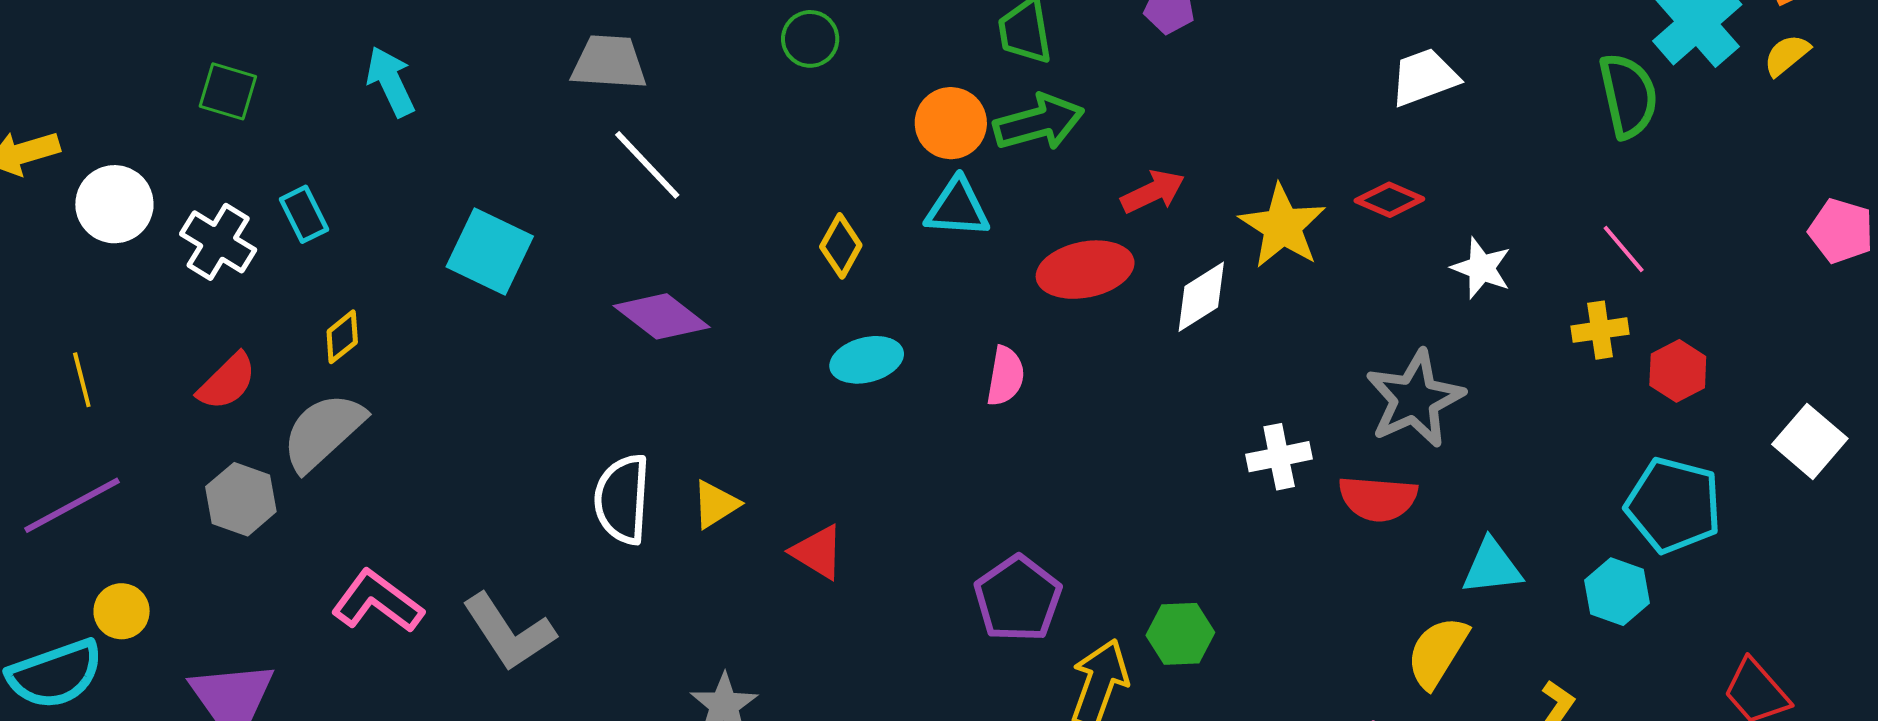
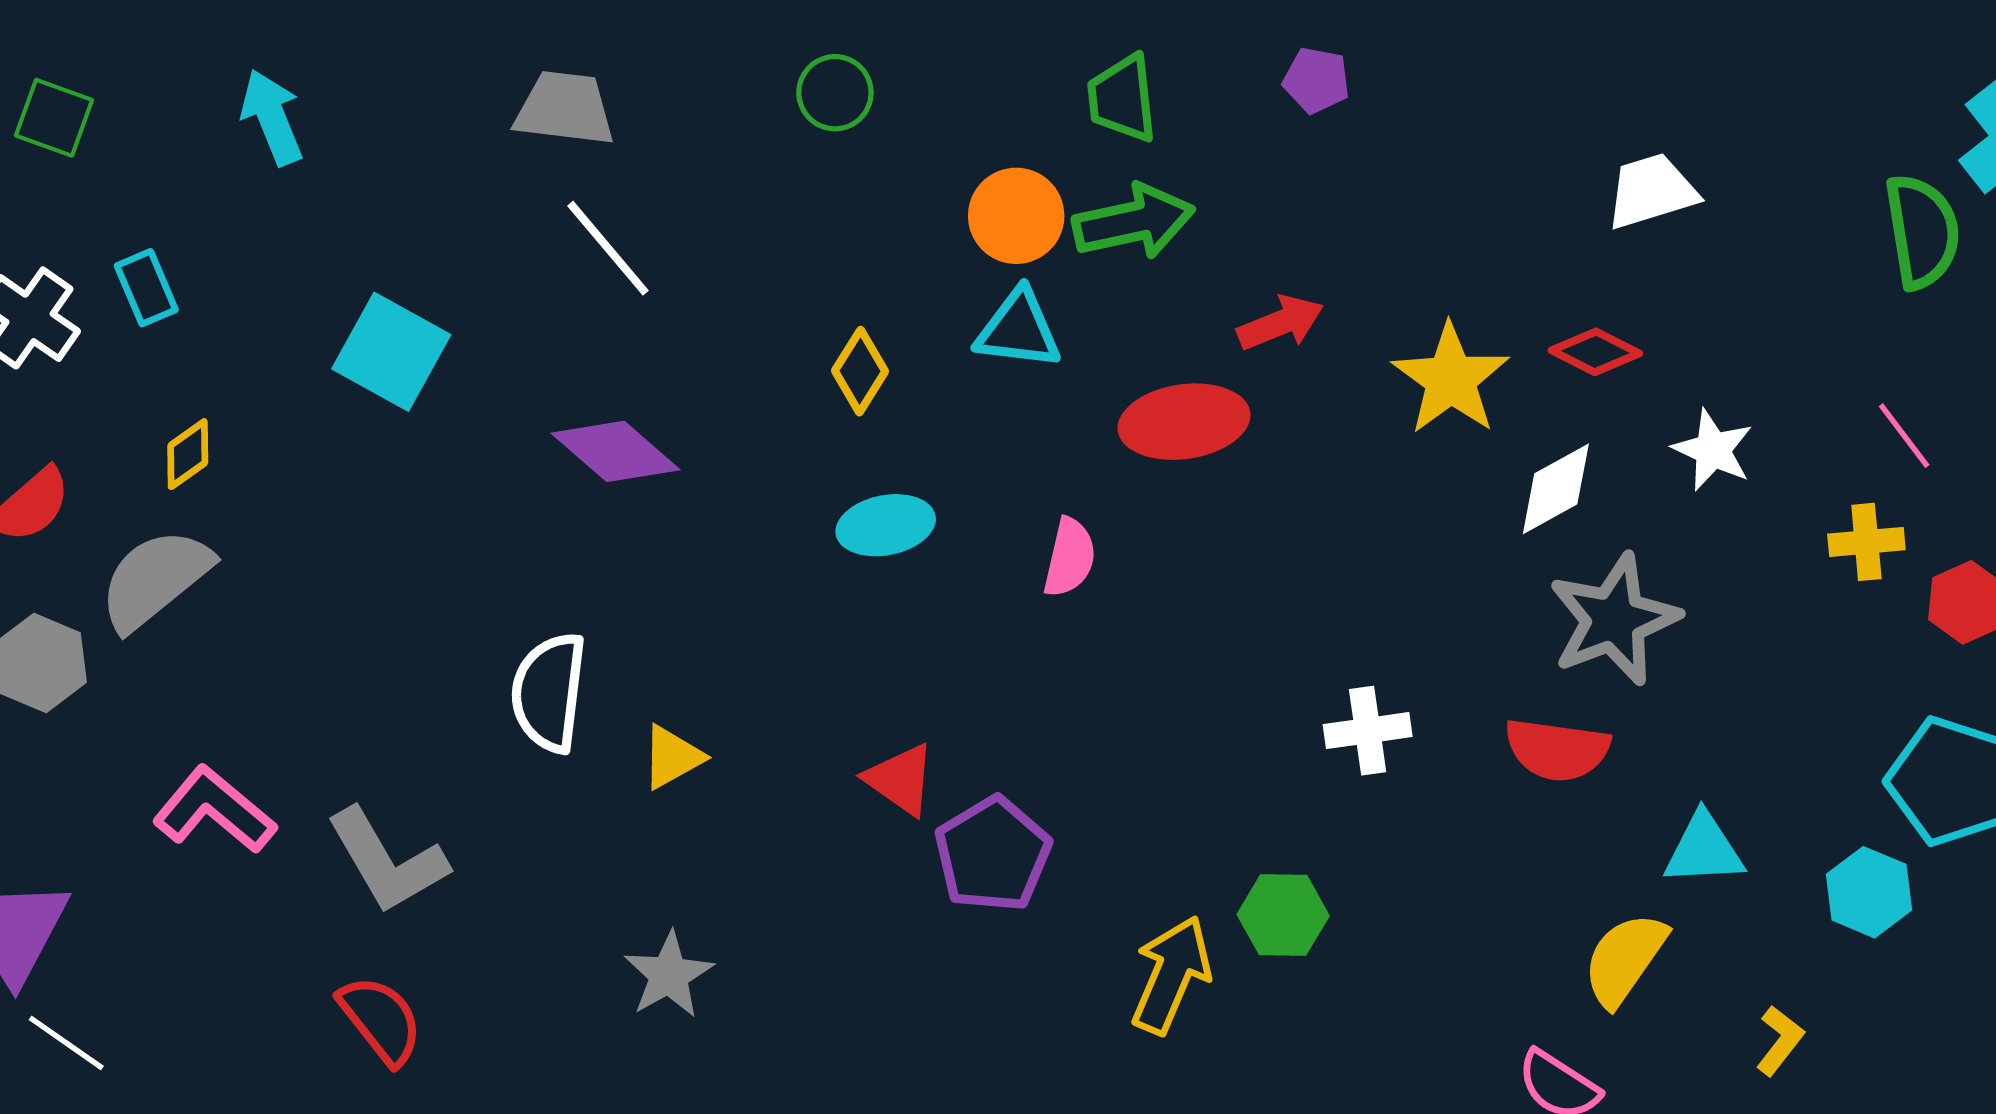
white diamond: (1201, 297) -> (1556, 489), moved
white cross: (1279, 457) -> (1368, 731), moved
yellow triangle: (716, 504) -> (672, 757), moved
red triangle: (818, 552) -> (900, 779), moved
purple pentagon: (1018, 599) -> (993, 854), moved

